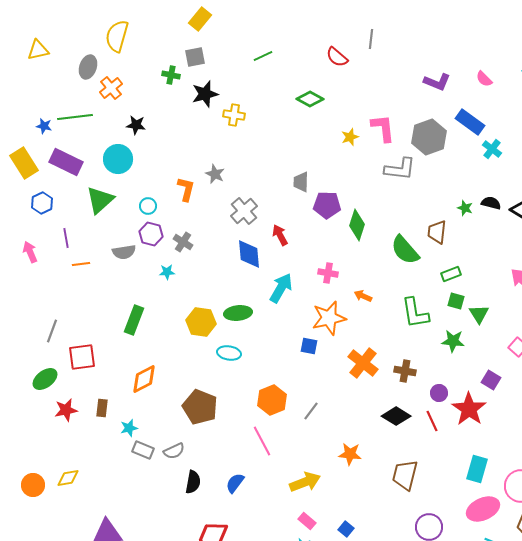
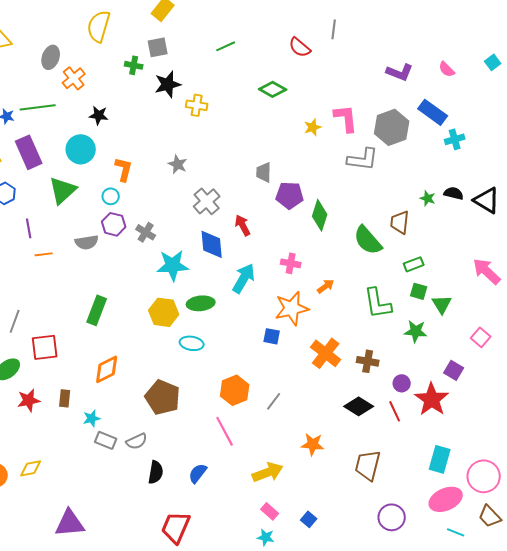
yellow semicircle: (117, 36) -> (99, 26), moved
cyan cross: (492, 149) -> (455, 139), turned 36
purple rectangle: (66, 162) -> (29, 152), turned 40
orange L-shape: (186, 189) -> (124, 169), moved
cyan star: (167, 272) -> (173, 265), moved, size x2.0
orange arrow: (363, 296) -> (326, 286), turned 120

